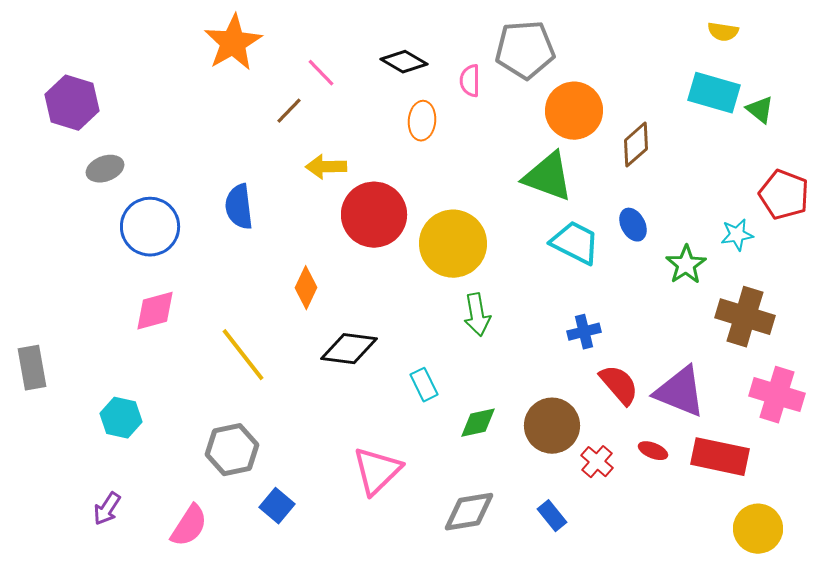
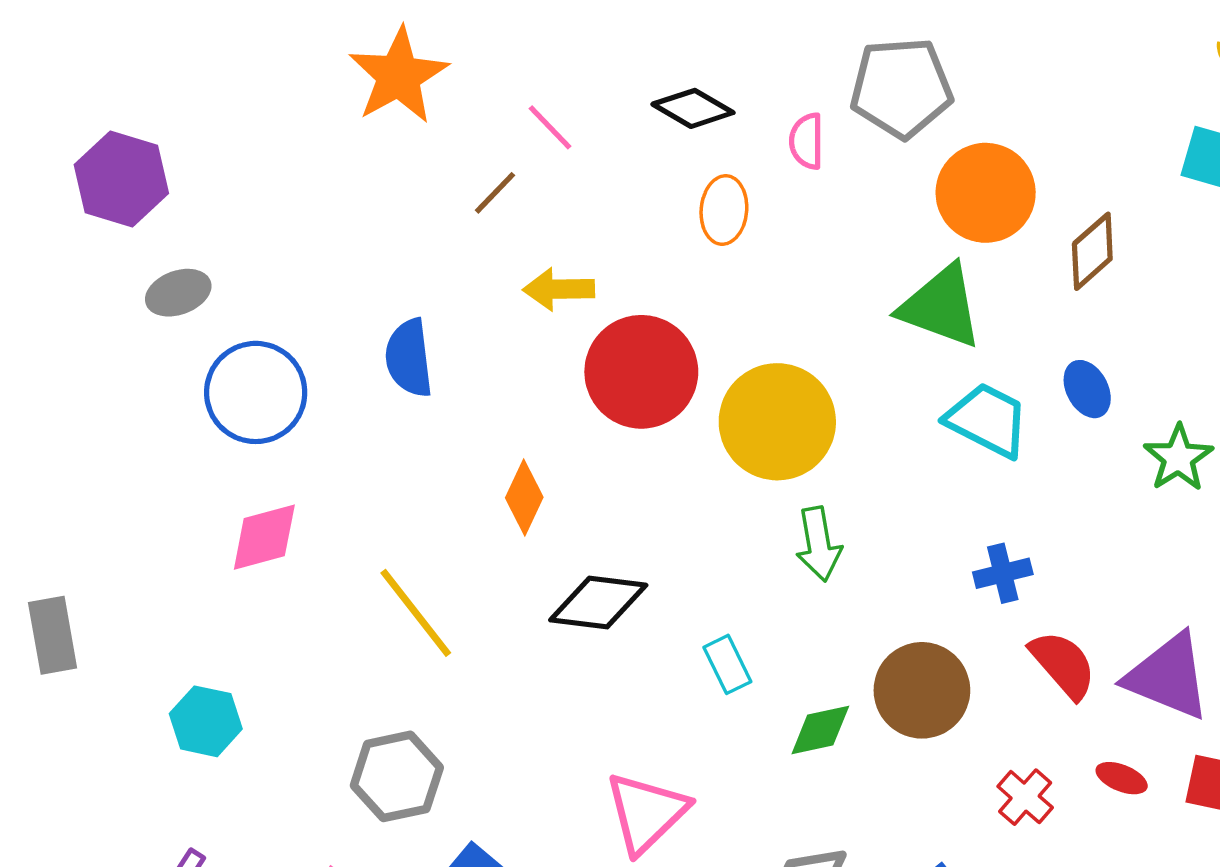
brown circle: (552, 426) -> (922, 690), moved

